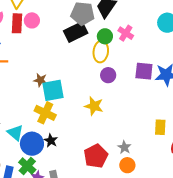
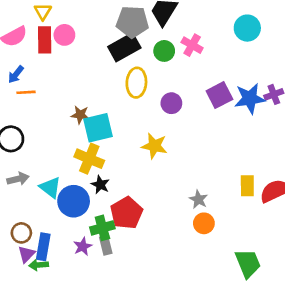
yellow ellipse: (101, 52) -> (136, 83), moved
purple square: (144, 71) -> (219, 95), turned -30
yellow rectangle: (160, 127) -> (247, 186), moved
black star: (51, 141) -> (100, 185), moved
red pentagon: (96, 156) -> (127, 213), moved
green cross: (27, 166) -> (102, 228), moved, turned 36

